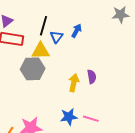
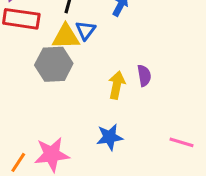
blue triangle: (57, 37) -> (86, 30), moved
pink line: (91, 119) -> (181, 142), moved

